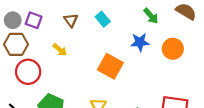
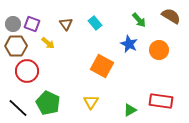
blue star: (140, 42) -> (129, 44), turned 30
yellow arrow: (60, 50) -> (48, 43), moved

